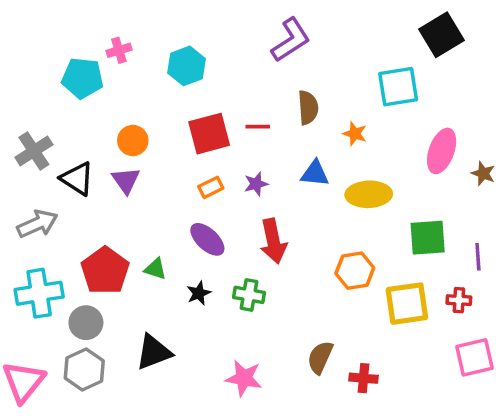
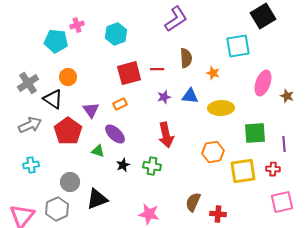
orange circle: (133, 141) -> (68, 77), moved
purple triangle: (126, 180) -> (91, 110), moved
purple star: (256, 184) -> (164, 97), moved
orange rectangle: (211, 187) -> (120, 104), moved
purple ellipse: (207, 239) -> (115, 134), moved
red pentagon: (105, 271) -> (68, 131), moved
cyan cross: (39, 293) -> (31, 165), size x0.6
gray circle: (86, 323) -> (70, 182), moved

